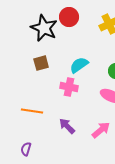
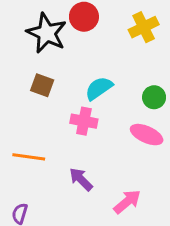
brown square: (41, 63) -> (42, 85), turned 35
pink arrow: (101, 130) -> (127, 202), moved

